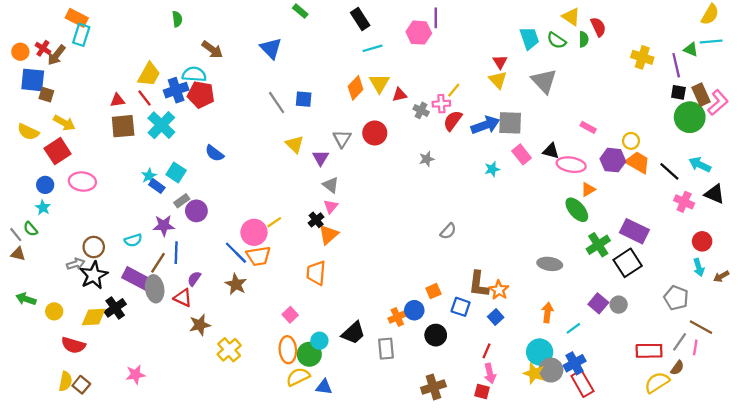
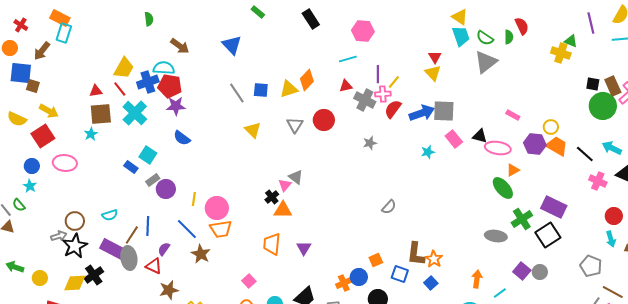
yellow triangle: (571, 17) -> (460, 17), moved
purple line: (436, 18) -> (378, 74), moved
red cross: (43, 48) -> (21, 25), moved
cyan line: (373, 48) -> (348, 59), moved
green triangle: (691, 49) -> (571, 41), moved
purple line: (676, 65) -> (591, 23), moved
gray triangle: (544, 81) -> (486, 62), moved, turned 35
yellow triangle: (379, 83) -> (289, 89), moved, turned 42
gray cross: (421, 110) -> (365, 100), size x1.5
purple triangle: (321, 158) -> (304, 248), moved
cyan star: (149, 176) -> (91, 134), moved
gray triangle: (331, 185) -> (296, 177), moved
yellow line: (274, 222) -> (194, 199), moved, turned -48
purple star: (164, 226) -> (176, 106), moved
orange triangle: (328, 235) -> (283, 210), turned 42
blue line: (236, 253) -> (187, 229), moved
gray ellipse: (550, 264) -> (496, 236), moved

